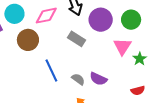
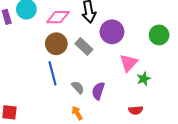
green circle: (131, 20) -> (159, 35), moved
brown circle: (28, 40) -> (56, 44), moved
purple semicircle: (98, 79) -> (98, 91), turned 72

